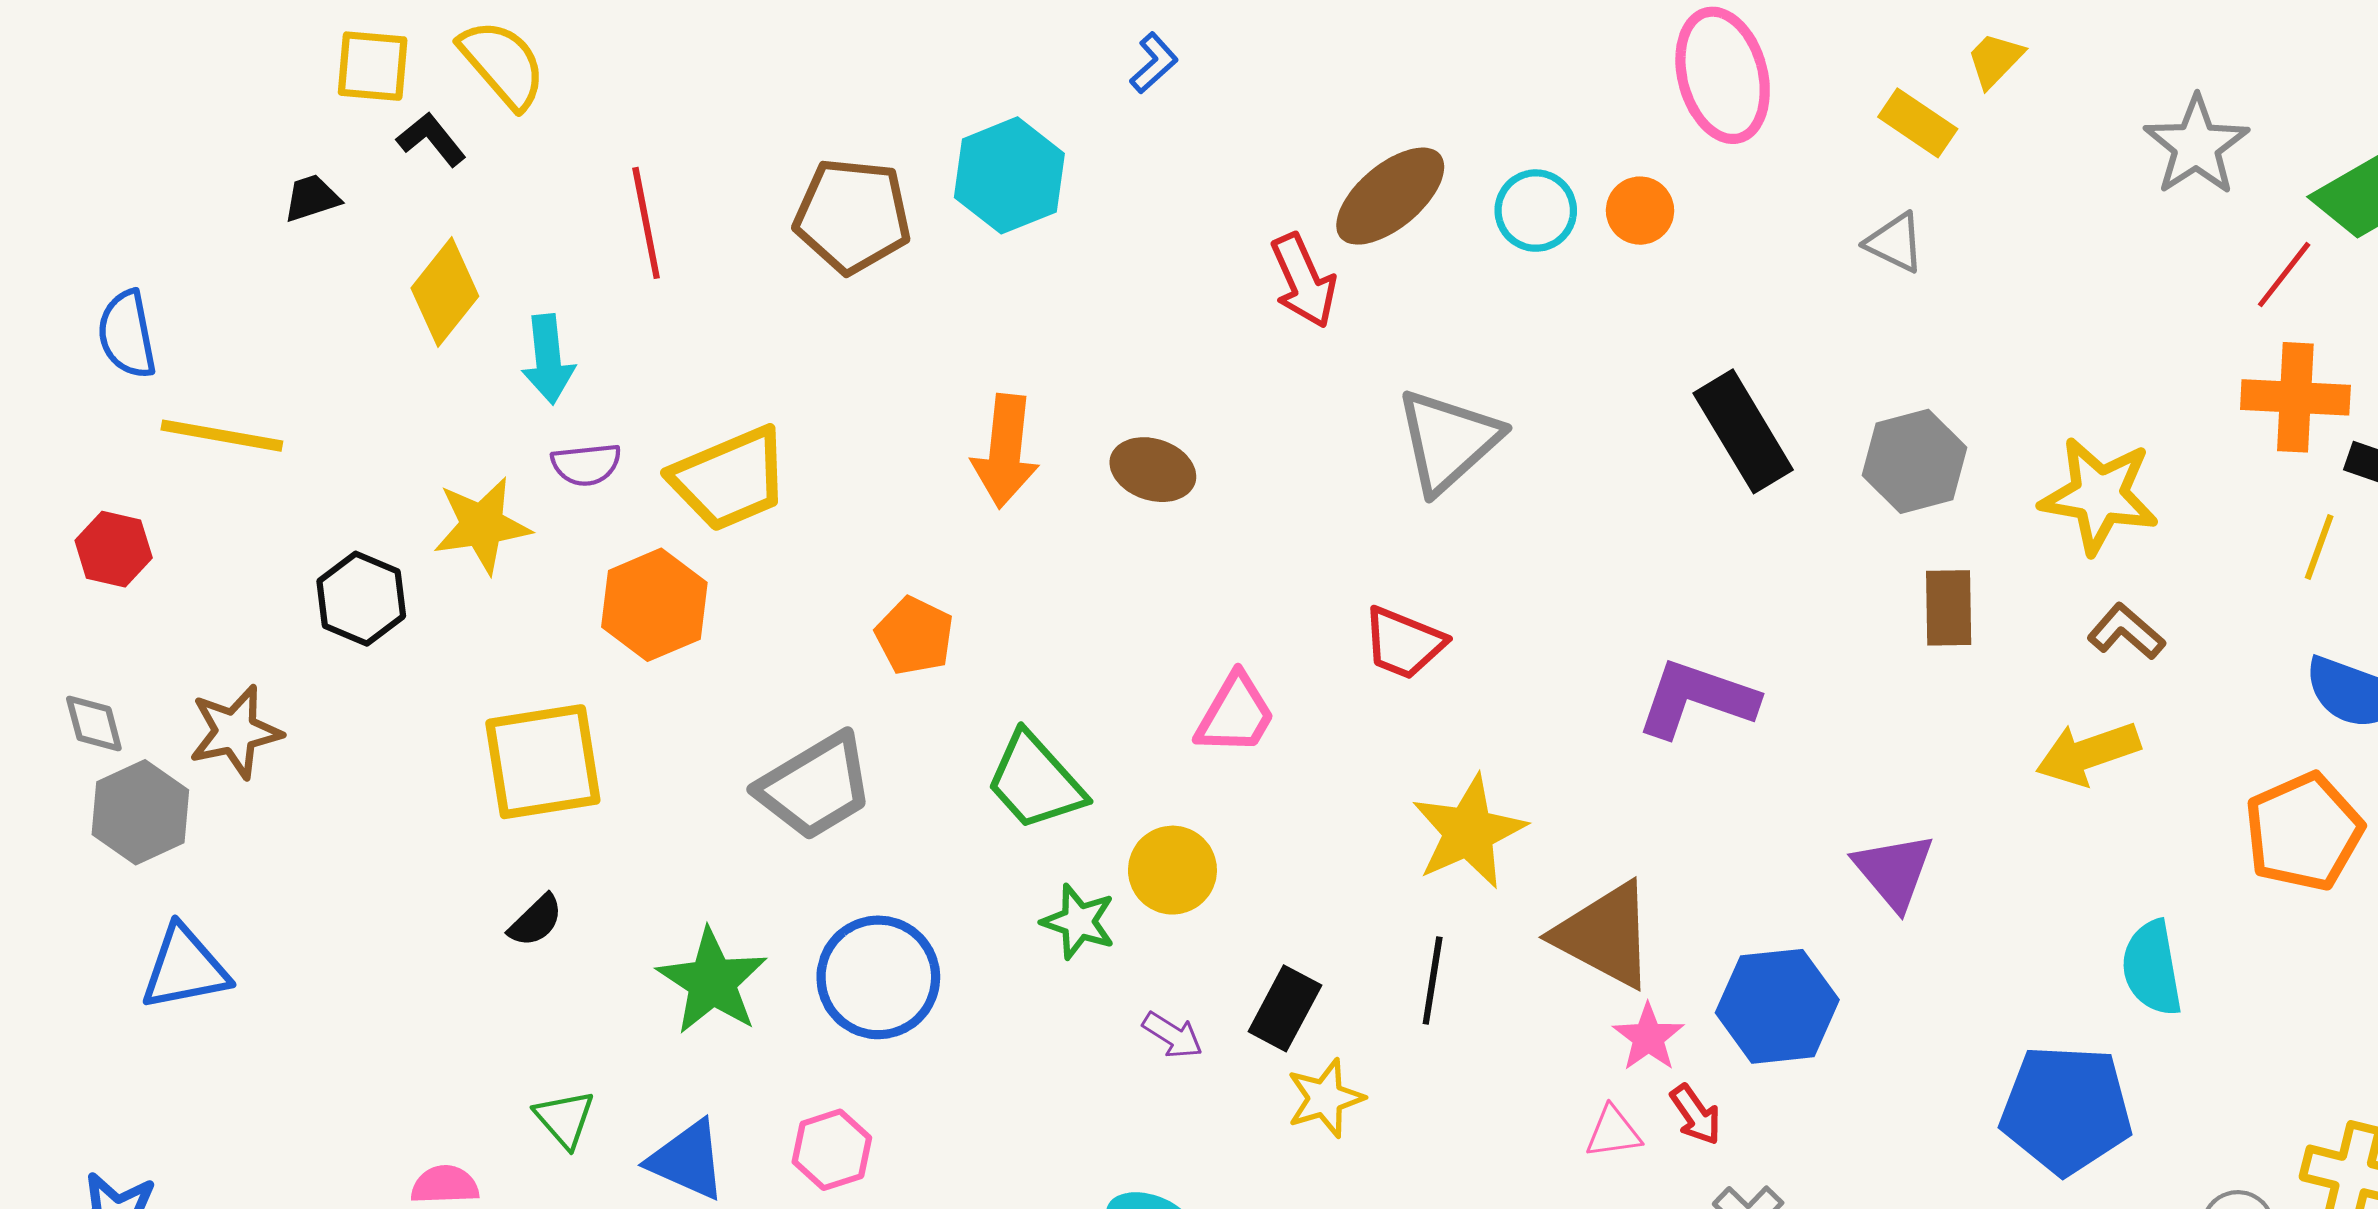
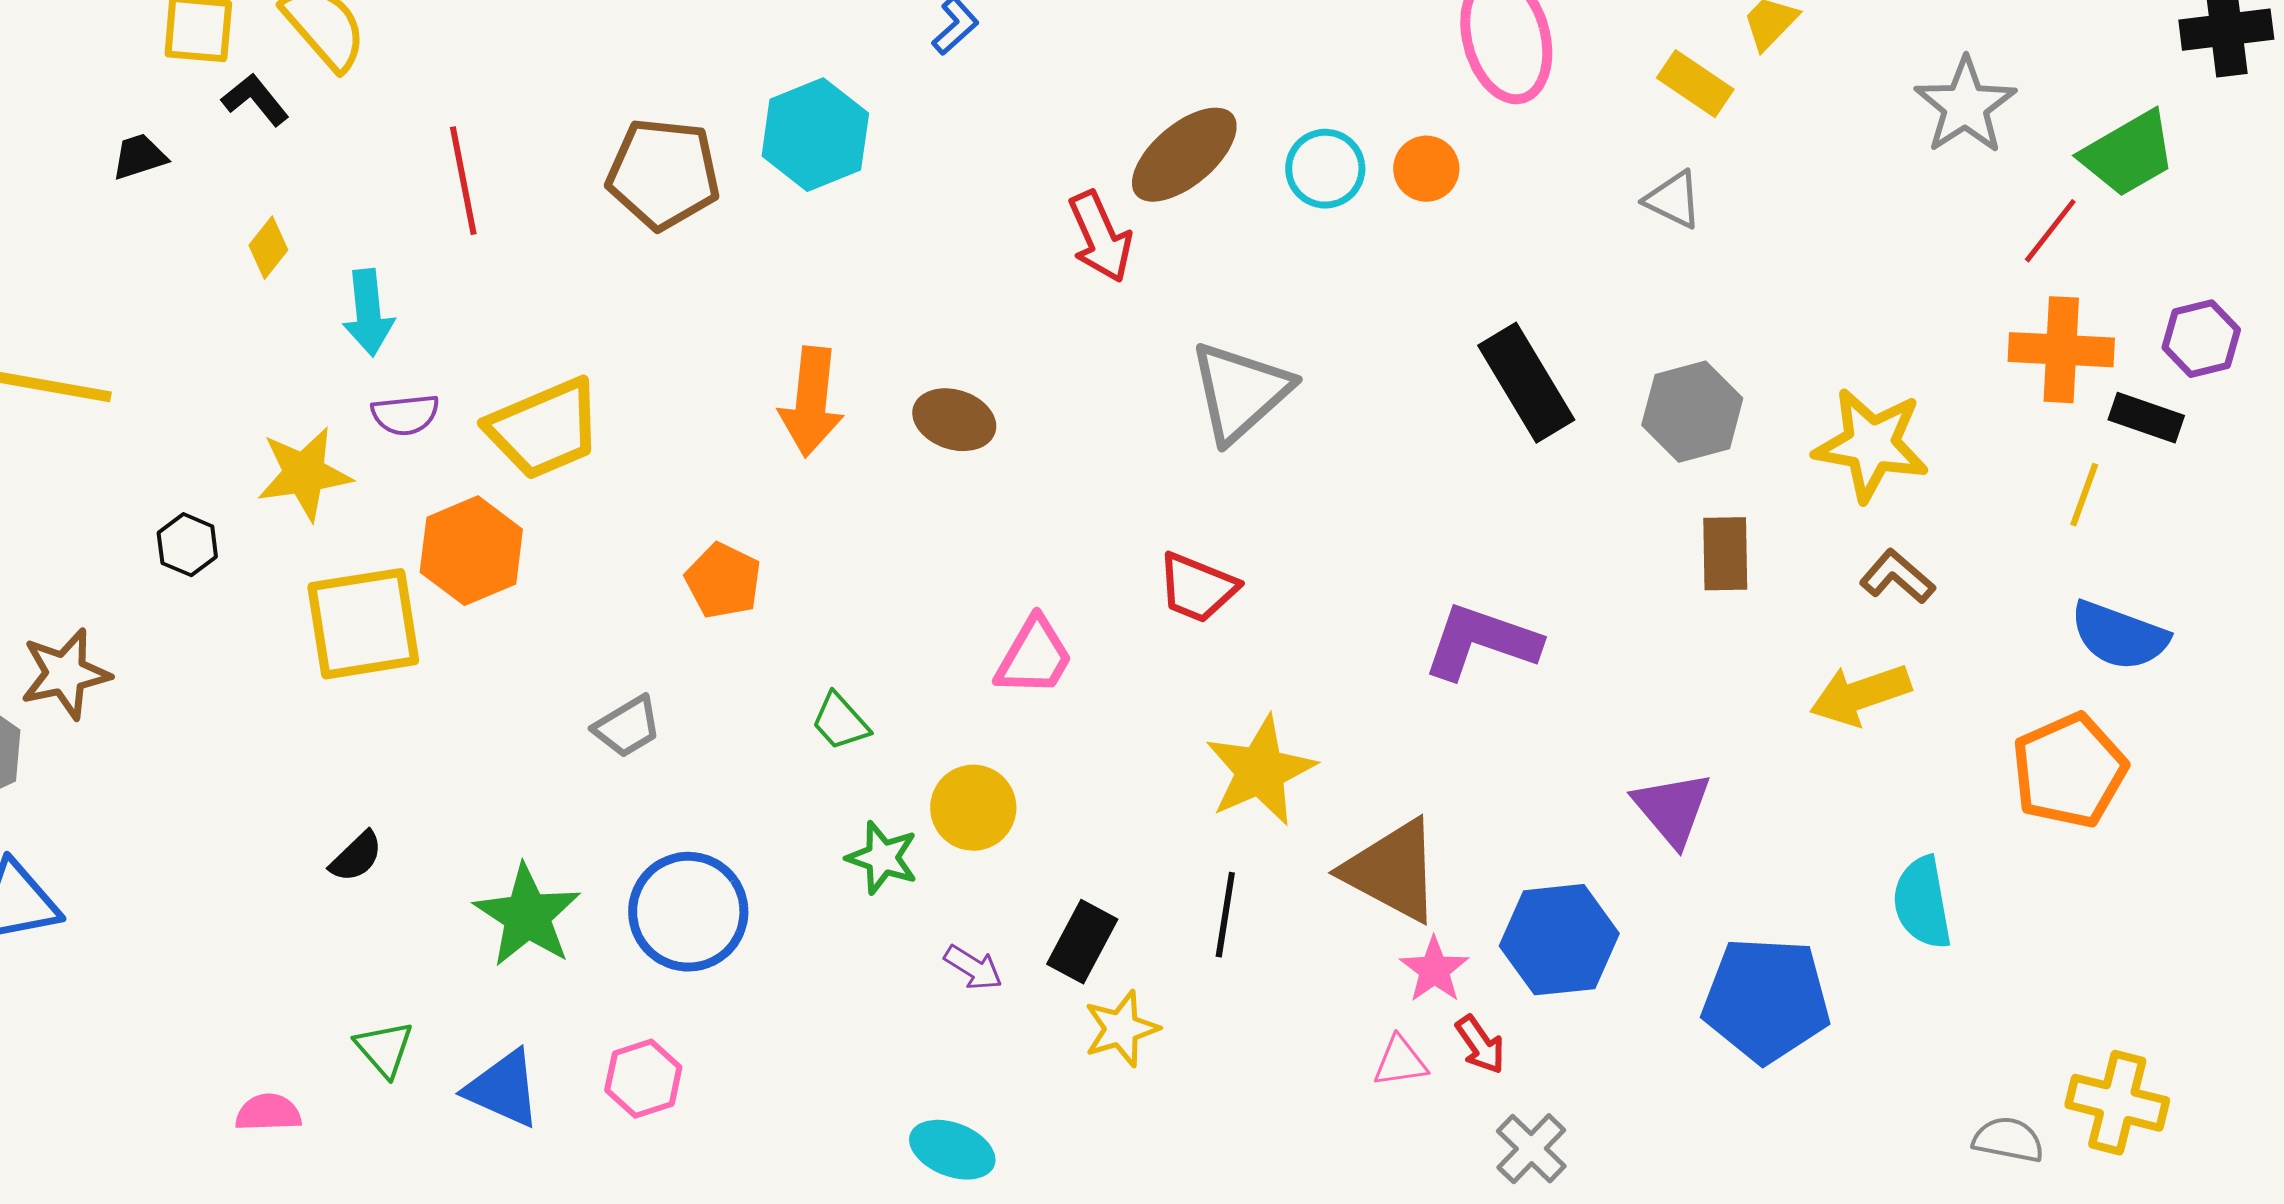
yellow diamond: (445, 292) -> (268, 248), size x0.6
black hexagon: (361, 599) -> (187, 545), size x0.7
yellow square: (543, 762) -> (363, 624), moved
green trapezoid: (1035, 781) -> (840, 722), size x0.6
gray trapezoid: (815, 786) -> (627, 727), size x0.6
blue pentagon: (2066, 1110) -> (1766, 1000), moved

